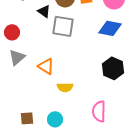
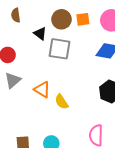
yellow semicircle: (65, 87) -> (62, 102), moved, turned 56

